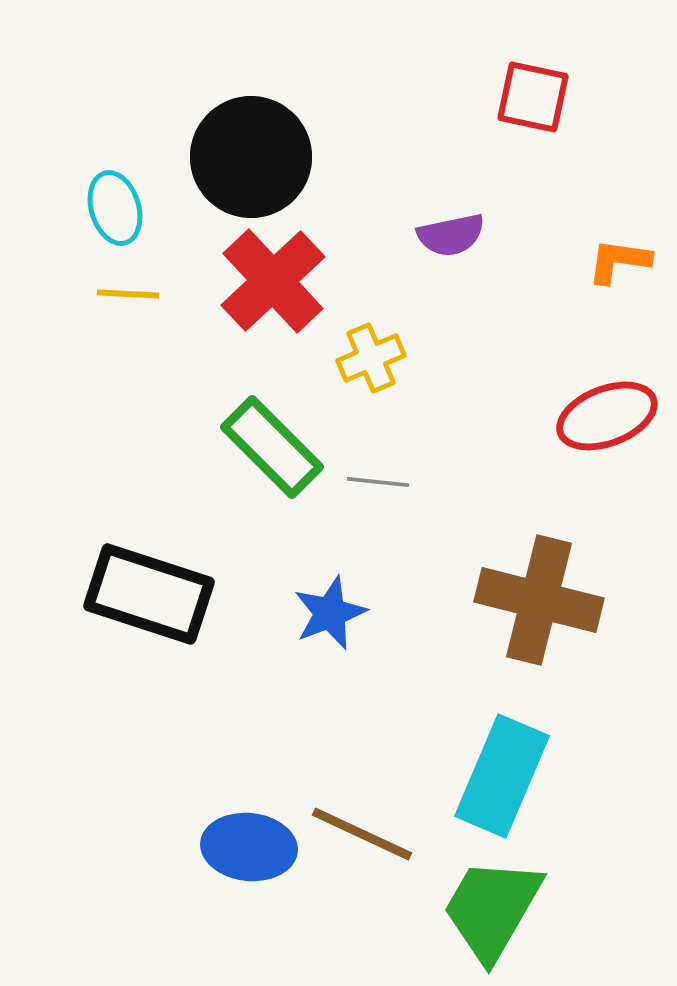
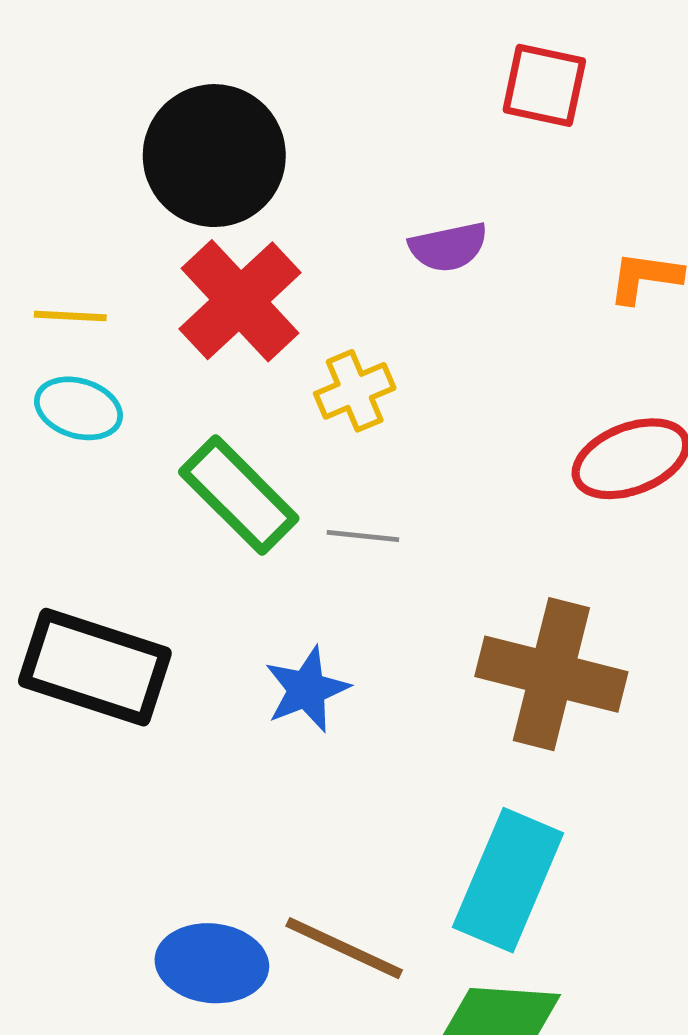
cyan ellipse: (115, 208) -> (78, 408), moved, turned -56

